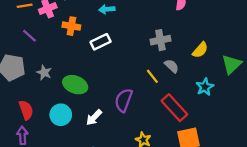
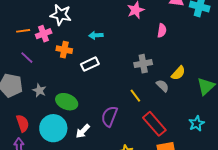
gray semicircle: (172, 66) -> (163, 86), moved
cyan star: (205, 87) -> (197, 123), moved
cyan circle: (61, 115) -> (53, 128), size x1.4

